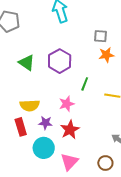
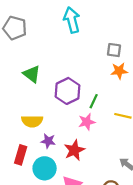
purple hexagon: (60, 61) -> (67, 91), moved
pink star: (67, 104) -> (87, 122), moved
red rectangle: (21, 127) -> (21, 155), moved, turned 30

